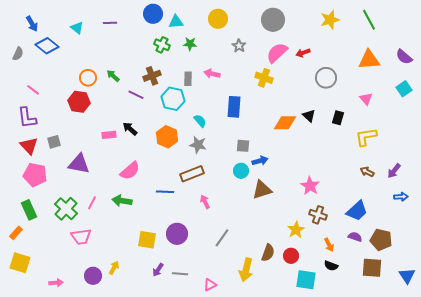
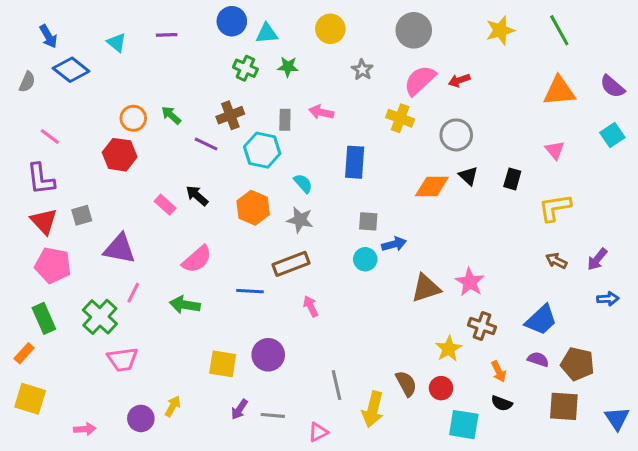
gray circle: (326, 78) -> (456, 135), moved
pink rectangle: (109, 135) -> (165, 205), turned 48
brown triangle: (262, 190) -> (426, 288), moved
pink line: (92, 203) -> (133, 293), moved
gray line: (222, 238) -> (336, 385), moved, turned -48
brown semicircle: (268, 253) -> (406, 384), turned -48

